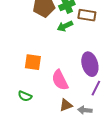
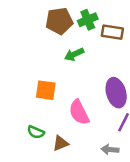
green arrow: (65, 26) -> (74, 54), moved
brown triangle: (66, 105) -> (61, 143), moved

